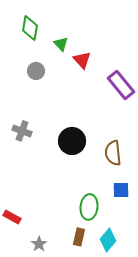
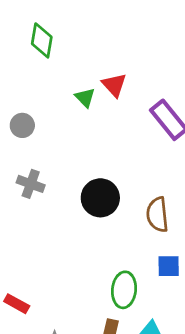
green triangle: (61, 44) -> (85, 98), moved
gray circle: (36, 71) -> (22, 125), moved

